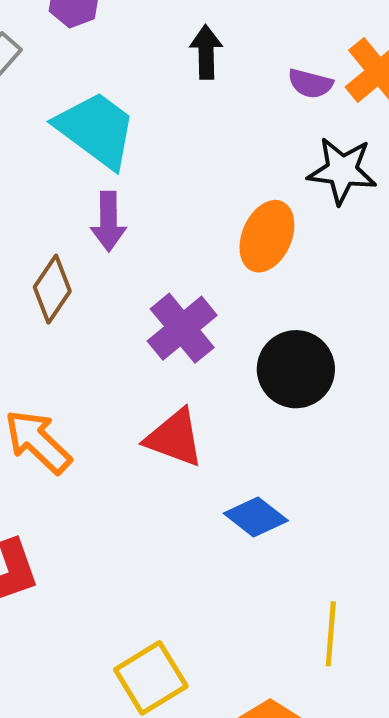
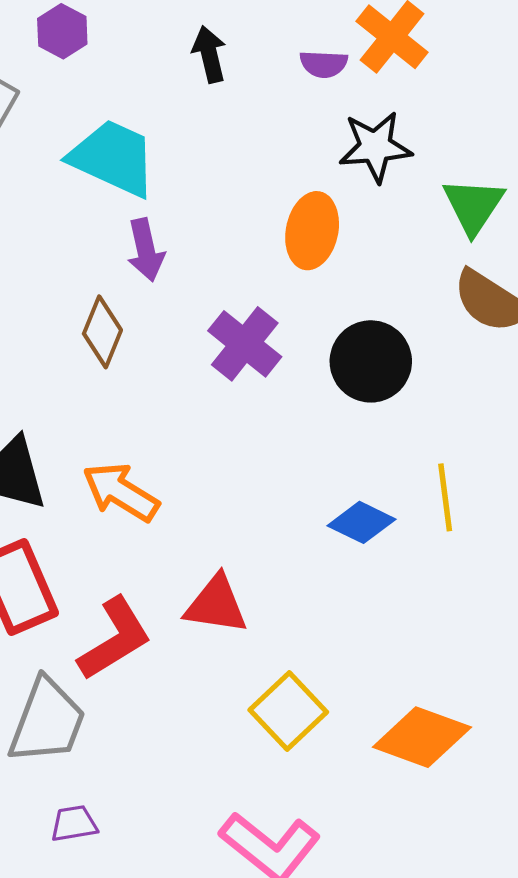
red triangle: (174, 438) -> (216, 605), moved
yellow line: (331, 634) -> (445, 497), moved

